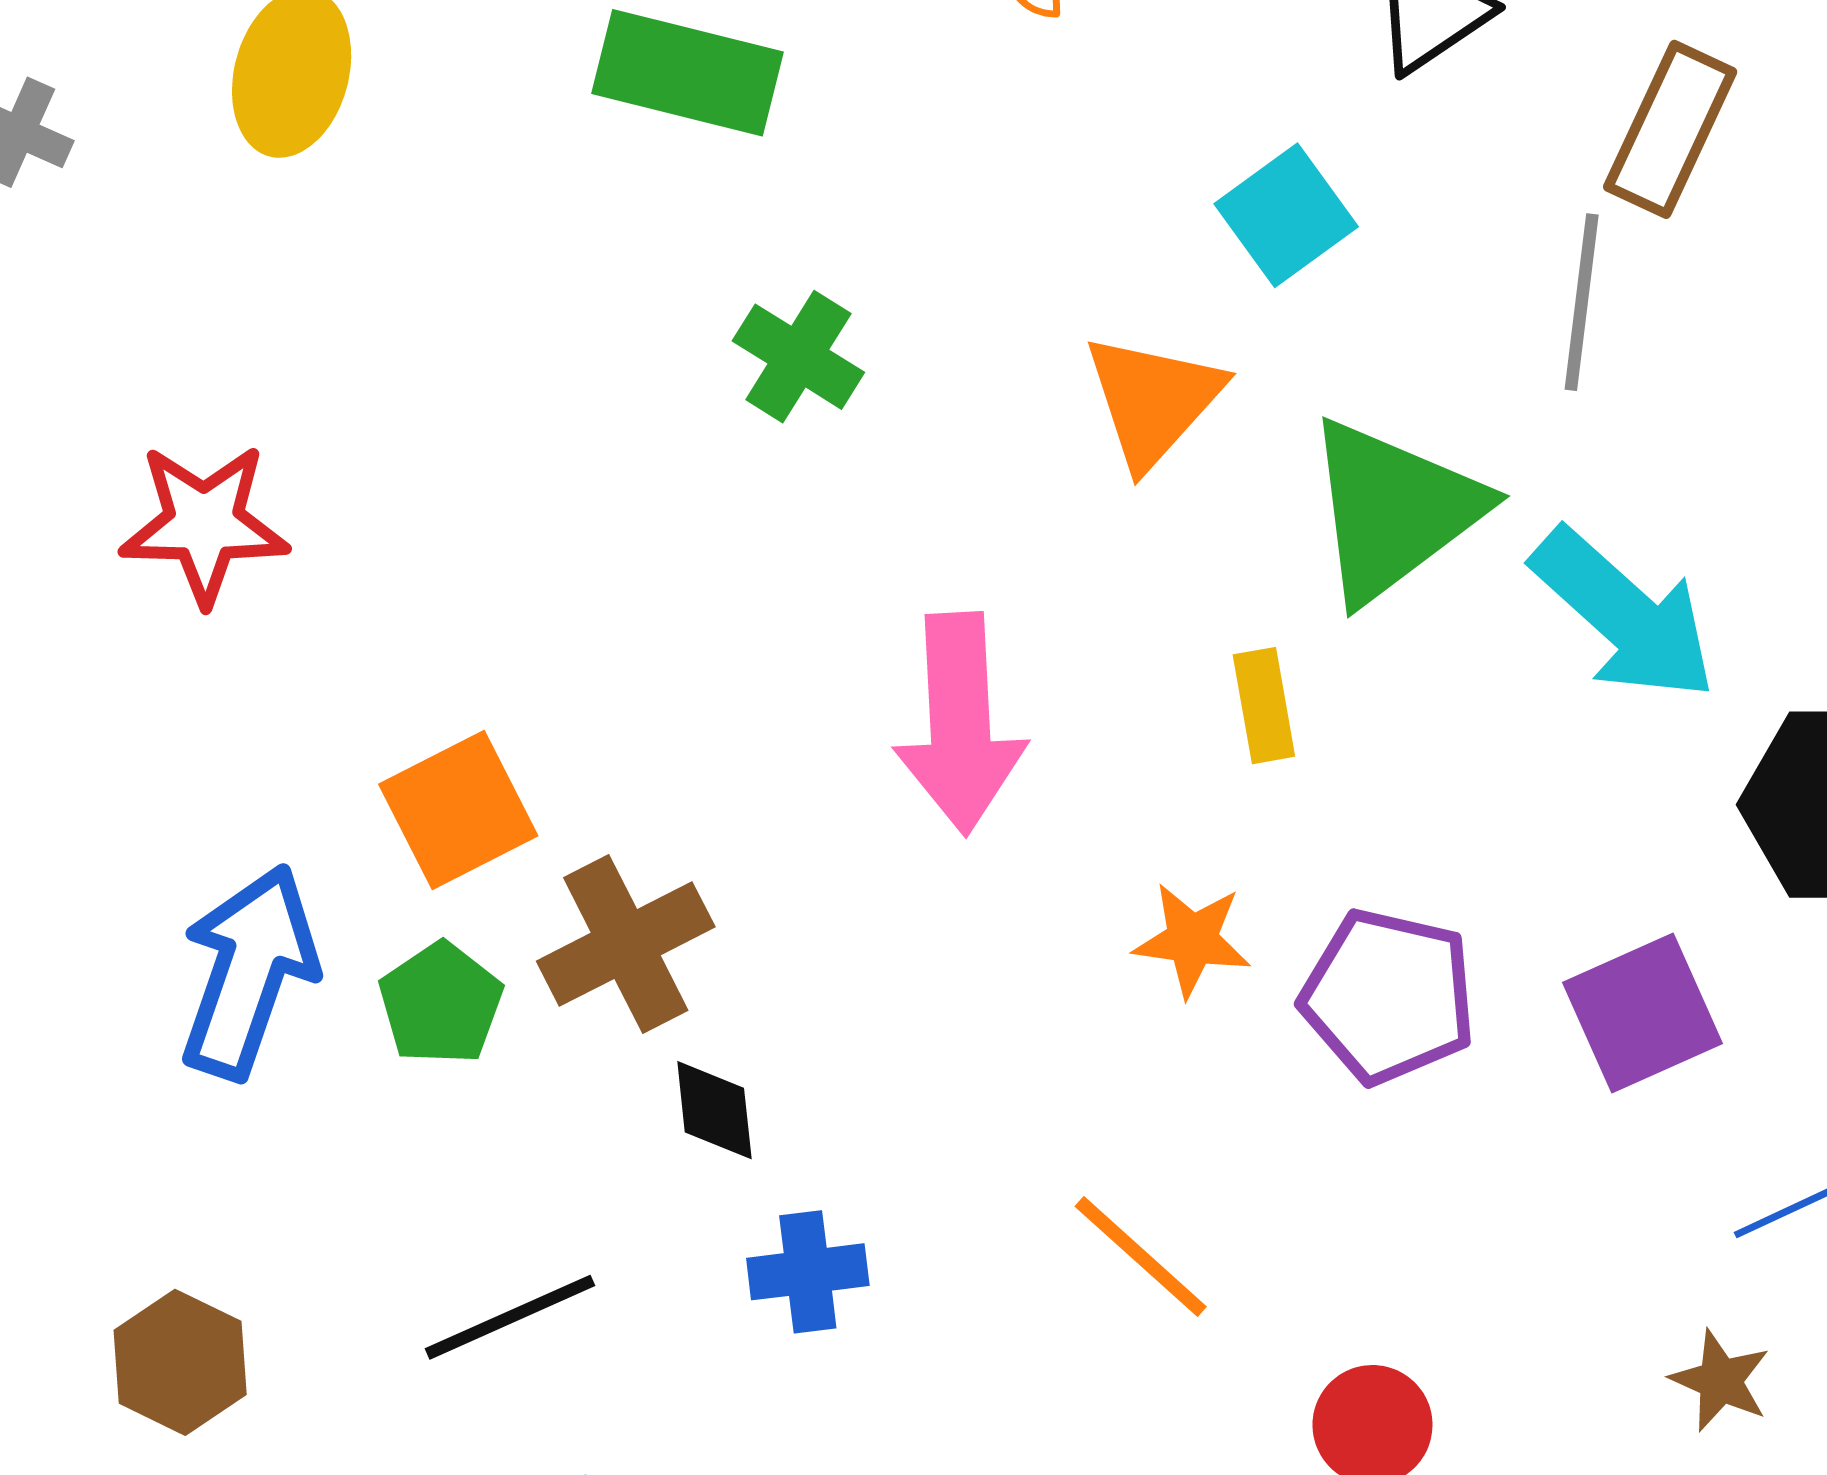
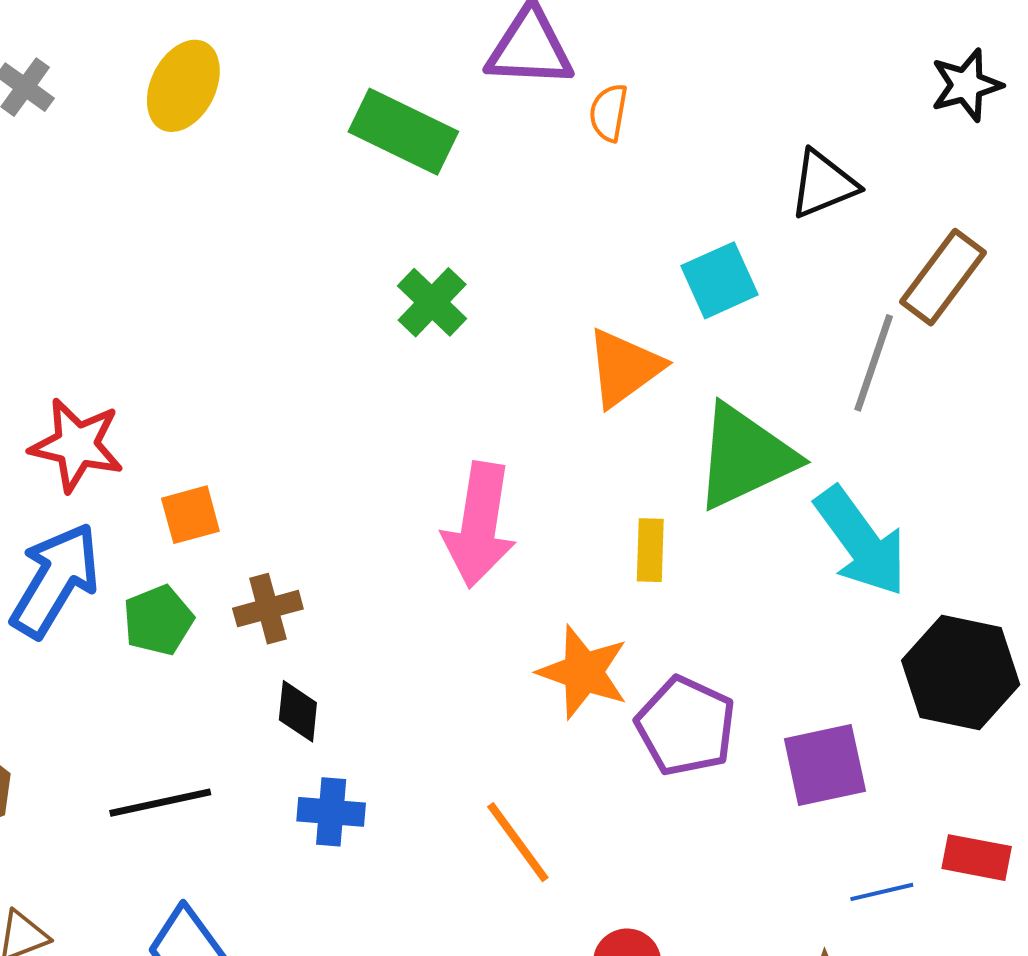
red star: (204, 524) -> (77, 445), moved
orange square: (458, 810) -> (190, 515), size x0.7
orange star: (1192, 940) -> (583, 672), size x1.4
brown cross: (626, 944) -> (268, 609), size x0.7

